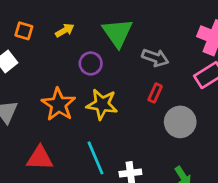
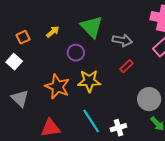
orange square: (24, 31) -> (23, 37), turned -32
red rectangle: (155, 93) -> (126, 66), turned 32
gray circle: (180, 122) -> (149, 99), moved

